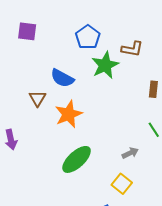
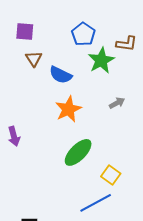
brown triangle: (37, 98) -> (34, 59), moved
gray arrow: (130, 153) -> (117, 103), moved
yellow square: (122, 184) -> (111, 175), moved

